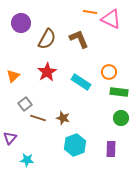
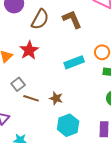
red star: (47, 72) -> (29, 50), moved
cyan rectangle: (81, 82) -> (74, 62), turned -54

